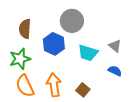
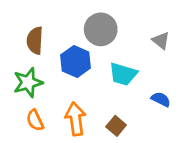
gray triangle: (115, 46) -> (161, 41), moved
orange semicircle: (25, 86) -> (35, 120), size x0.7

